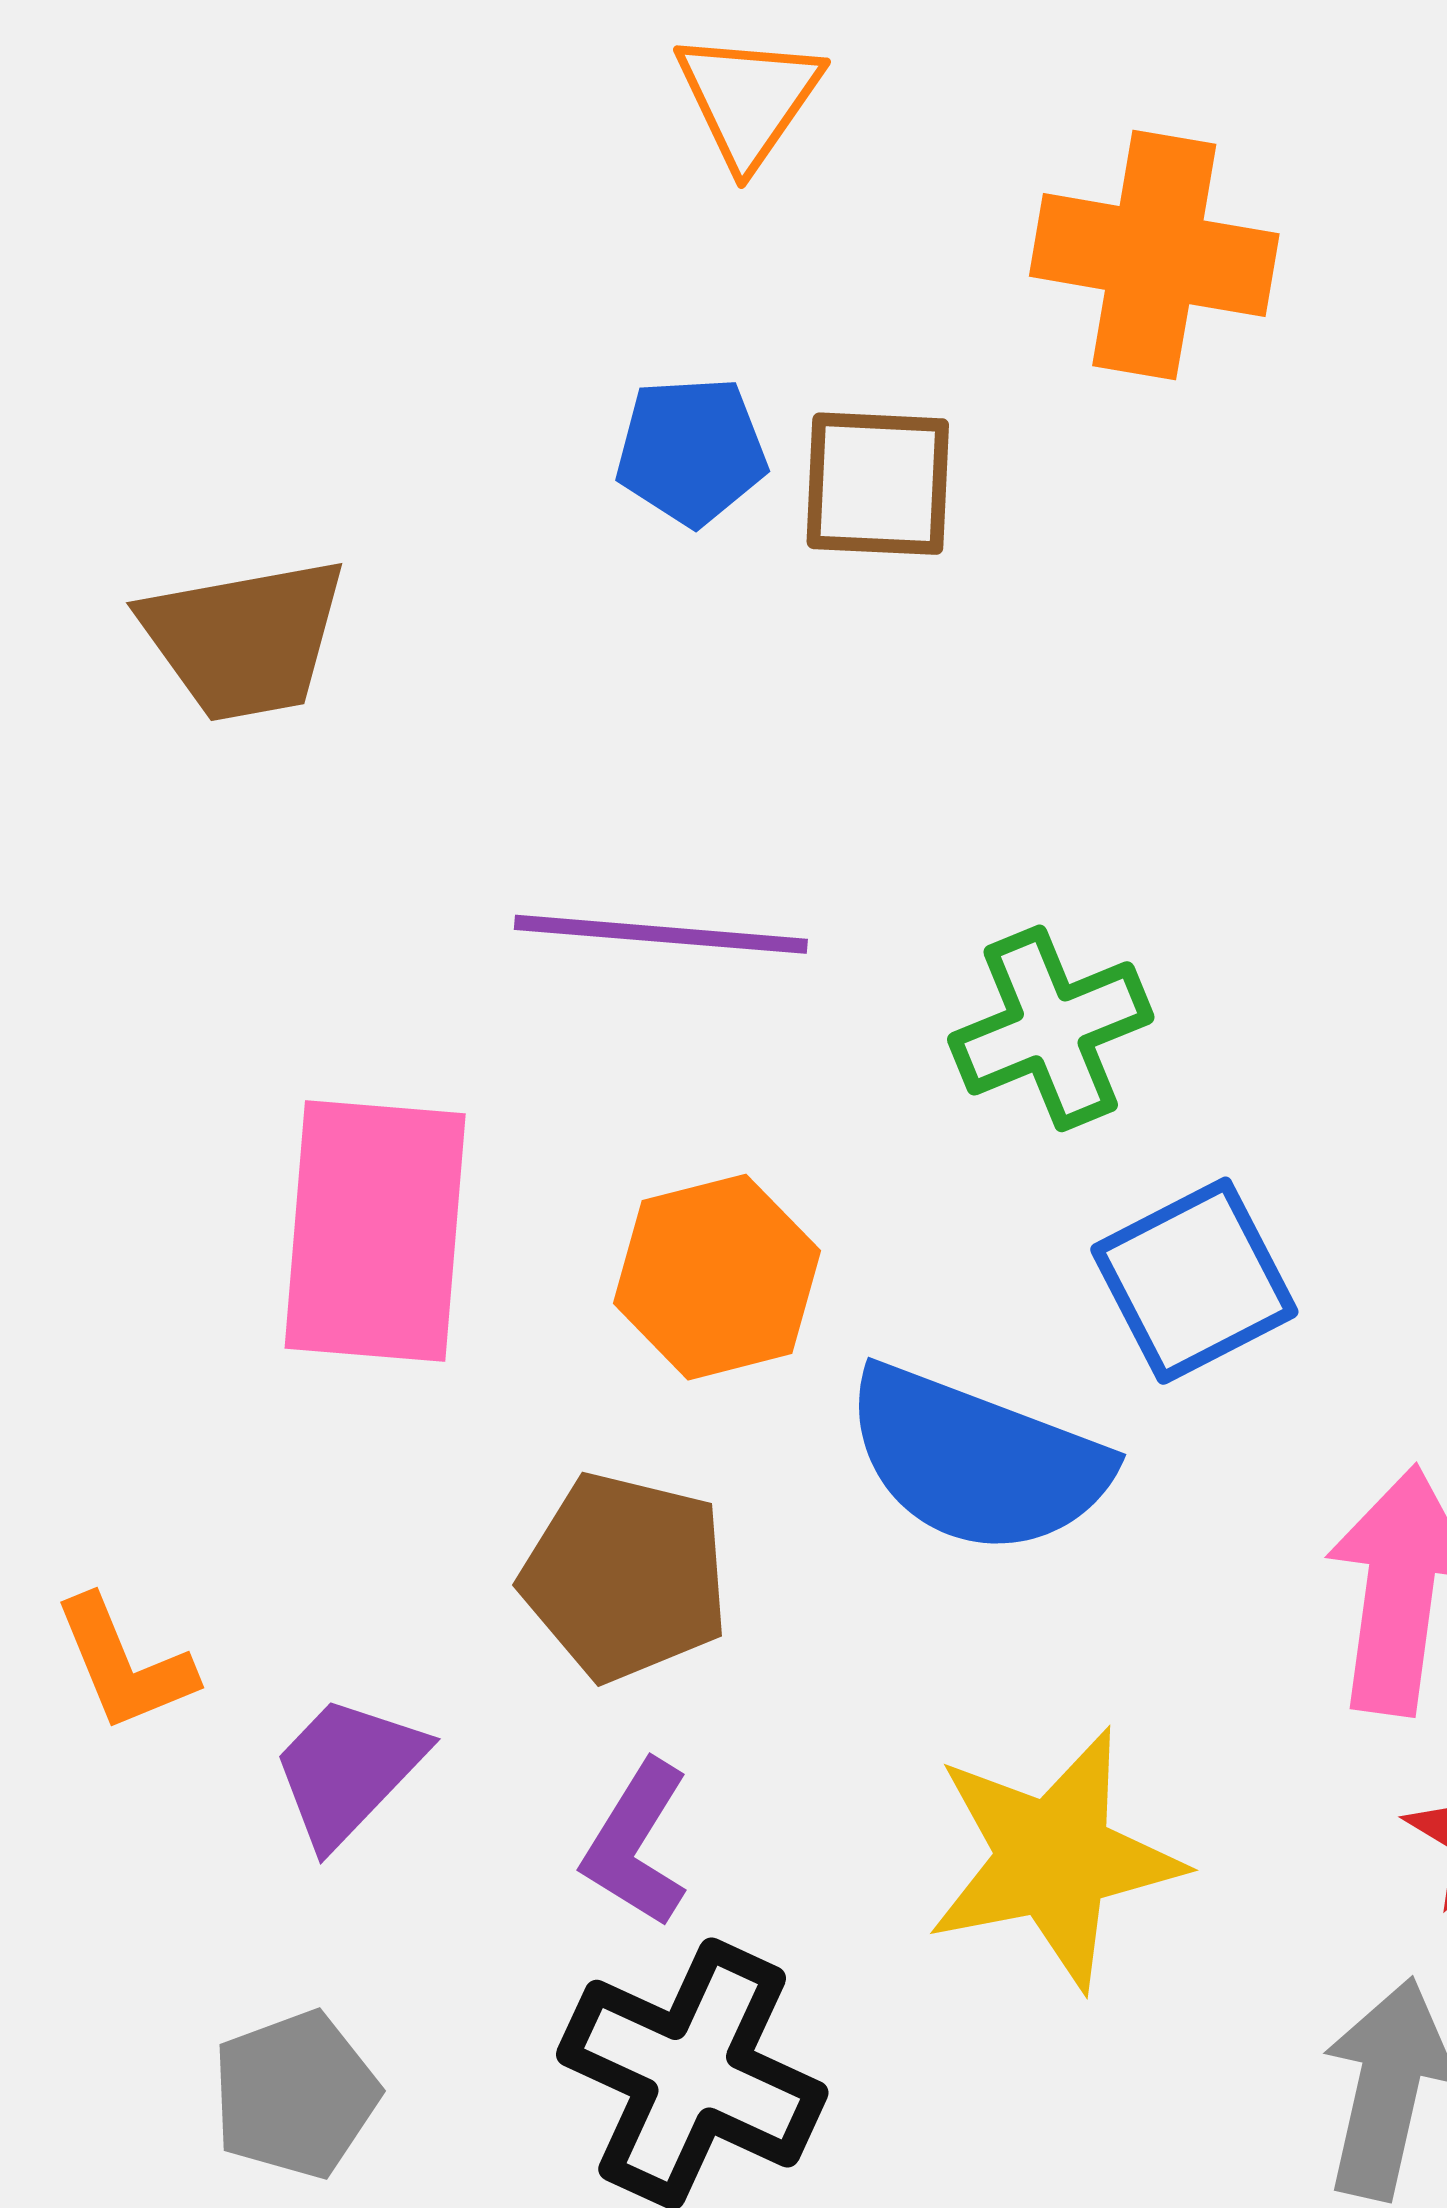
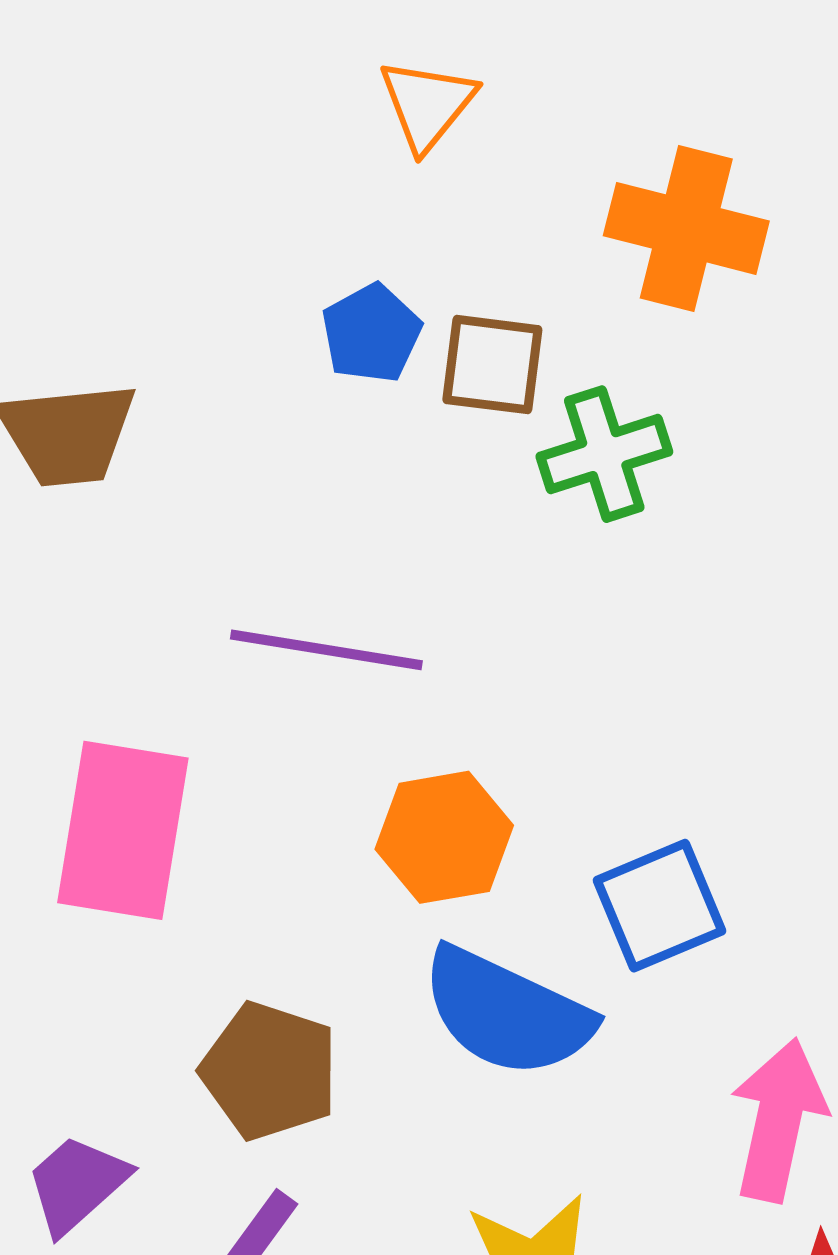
blue pentagon: (691, 451) -> (371, 333), turned -30
green cross: (1051, 1028) -> (604, 454), moved
orange hexagon: (717, 1277) -> (444, 837), moved

